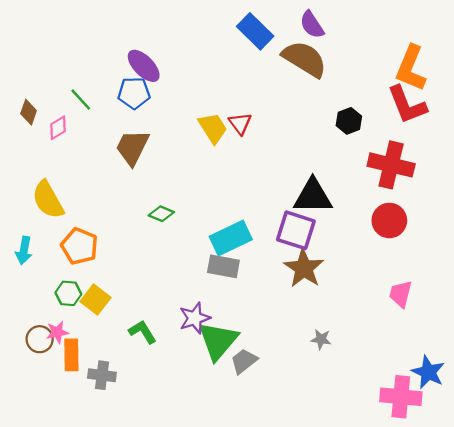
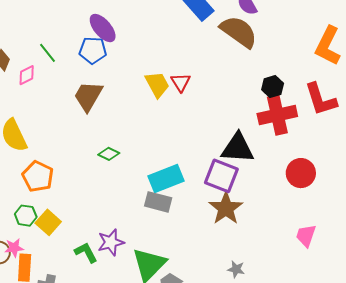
red L-shape: (407, 105) -> (321, 99), moved
red cross: (391, 165) -> (277, 115), moved, turned -30
purple star: (195, 318) -> (111, 242), moved

